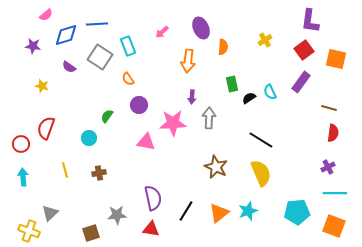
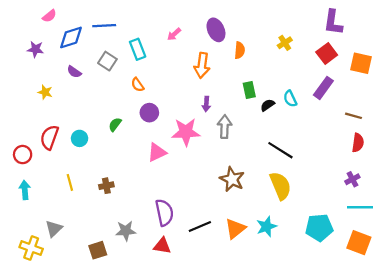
gray square: (100, 57) -> (107, 61), size x0.7
cyan circle: (89, 138) -> (80, 138), moved
pink triangle: (146, 142) -> (157, 152), turned -36
black line: (186, 211) -> (200, 227), turned 35

